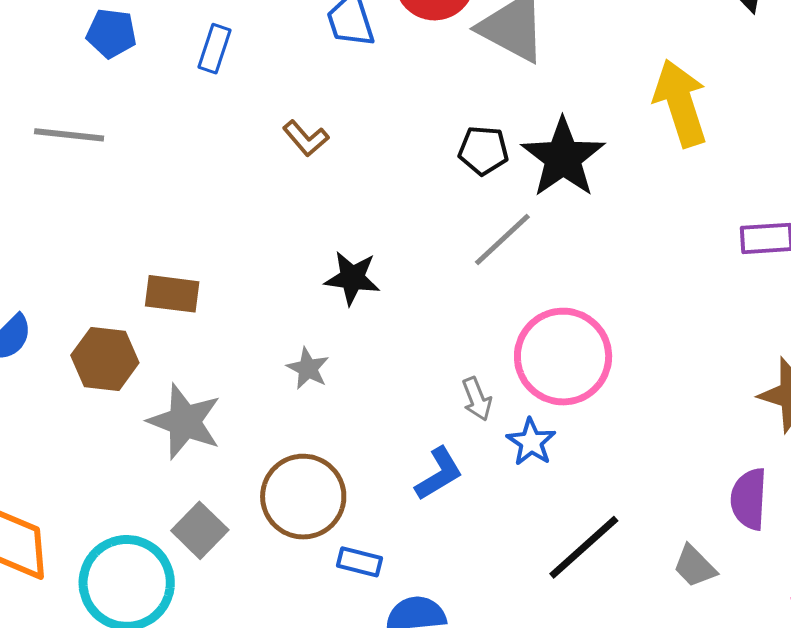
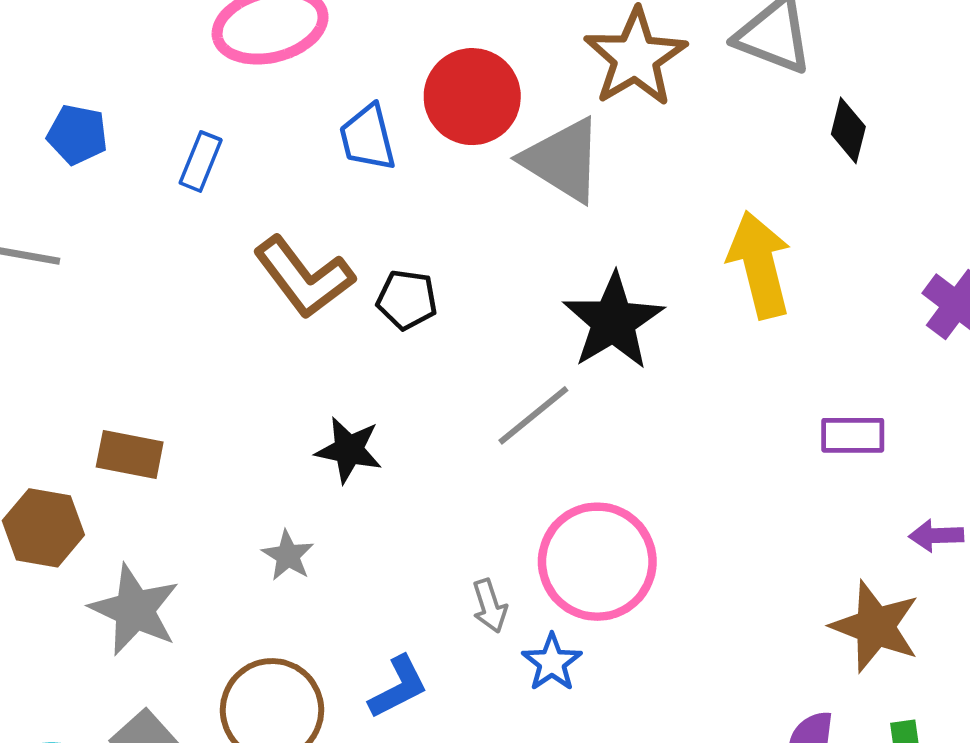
brown L-shape: (306, 138) -> (304, 277), size x1.8
black pentagon: (483, 150) -> (407, 300), moved
blue L-shape: (439, 474) -> (398, 687), moved

